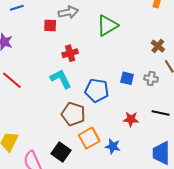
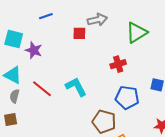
red cross: (70, 53) -> (118, 64), moved
cyan L-shape: (61, 79) -> (76, 87), moved

